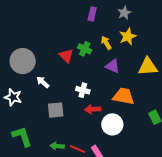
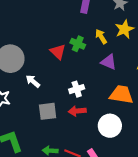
white cross: (83, 90) -> (77, 89), turned -32
red arrow: (93, 109) -> (77, 111), moved

